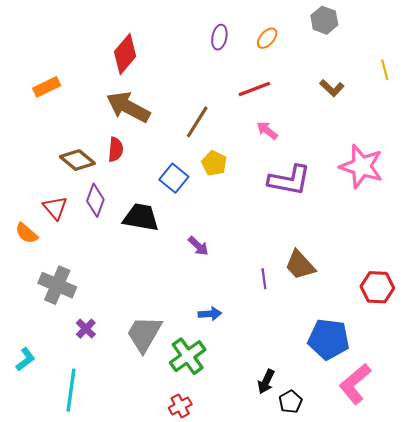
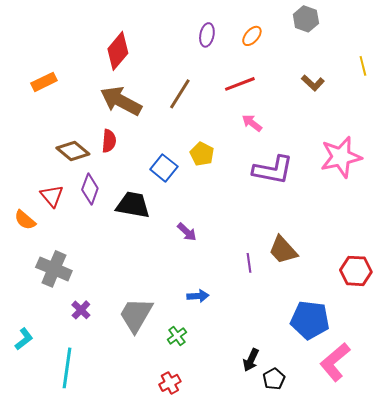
brown line: (197, 122) -> (180, 94), moved
pink star: (361, 166) -> (341, 157), turned -30
green cross: (188, 356) -> (177, 336), size x0.6

